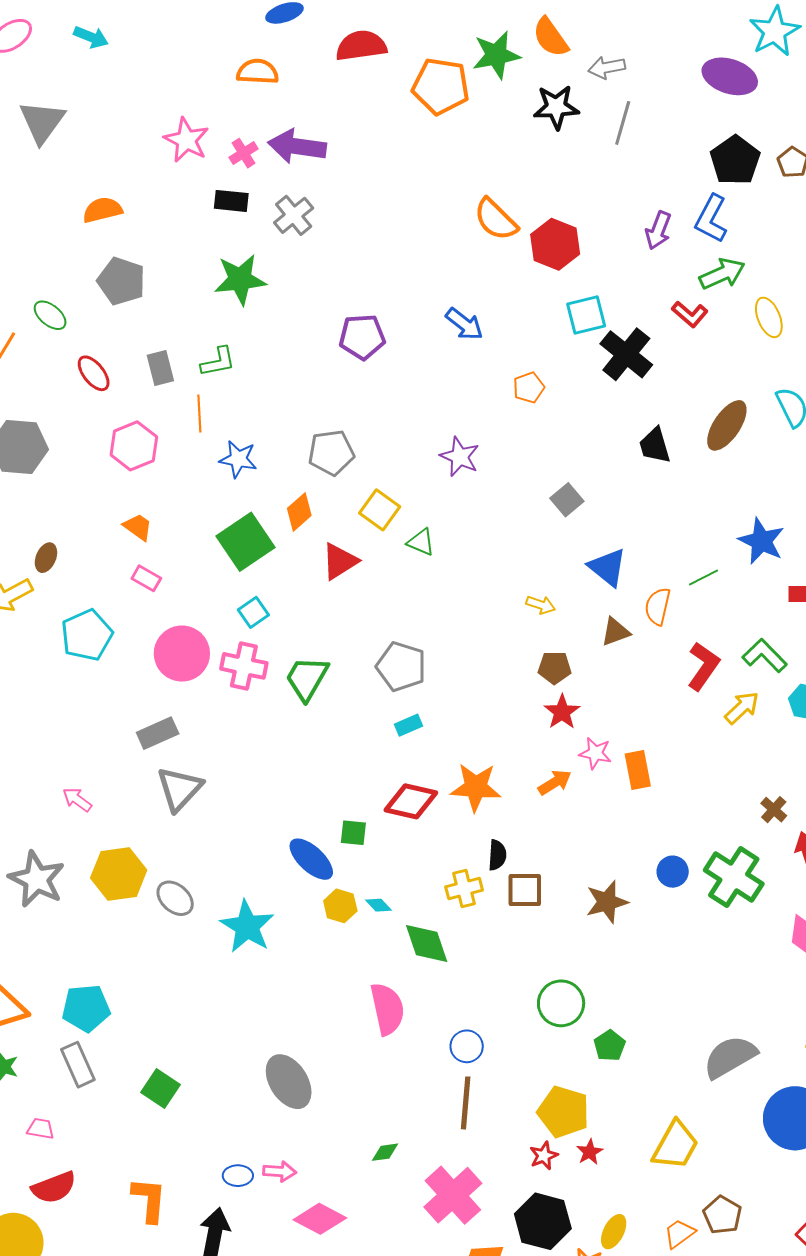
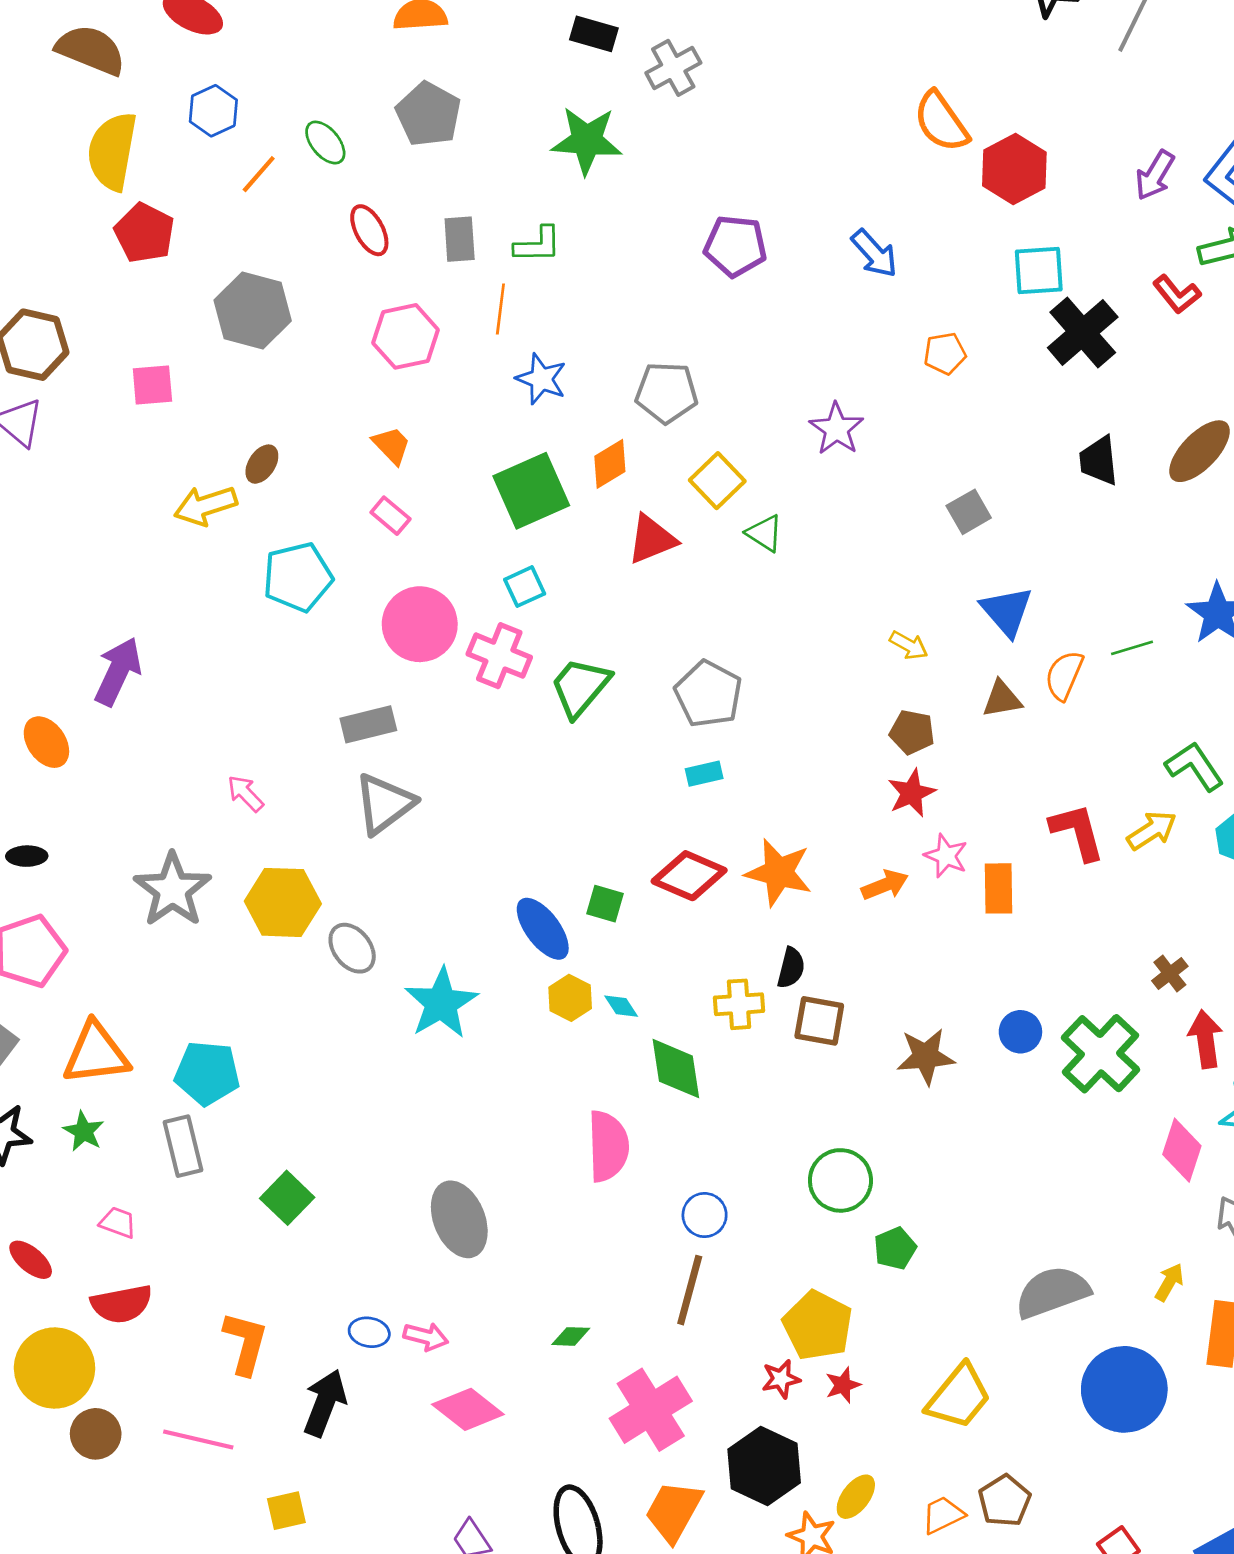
red L-shape: (703, 666) -> (1077, 832), moved, turned -60

